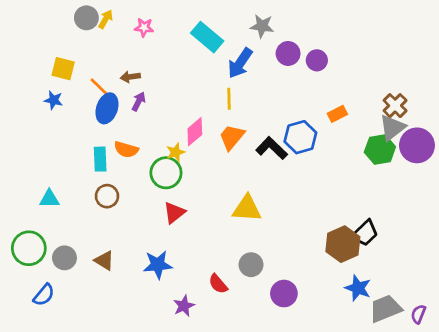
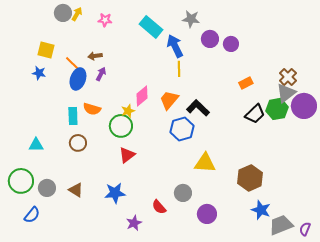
blue arrow: (240, 63) -> (175, 46), turned 120
yellow line: (229, 99) -> (179, 69), moved
blue hexagon: (300, 137) -> (182, 129), moved
yellow triangle: (247, 208) -> (205, 163), moved
black trapezoid: (365, 233) -> (255, 114), moved

